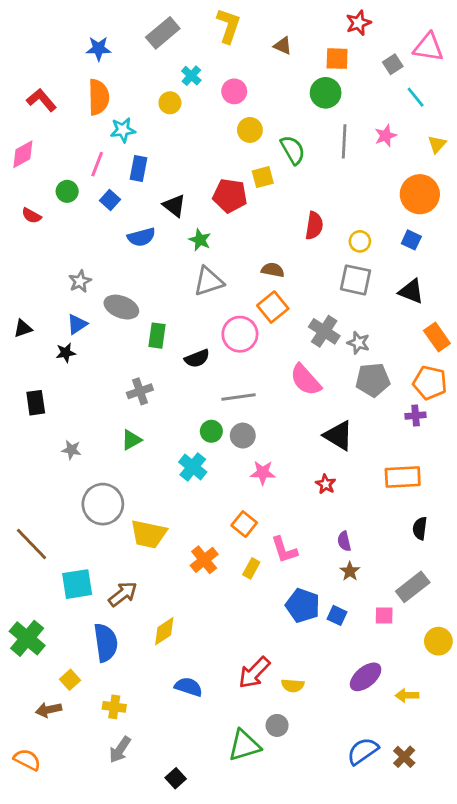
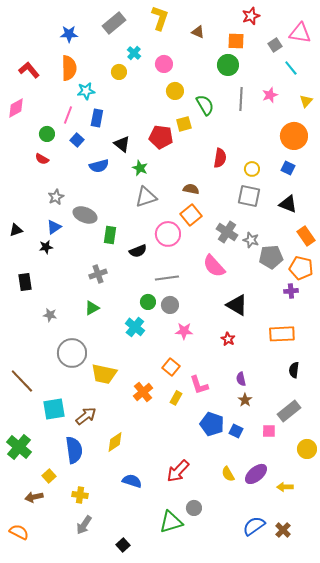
red semicircle: (31, 216) -> (42, 159), moved
gray pentagon: (373, 380) -> (271, 257), moved
yellow semicircle: (293, 685) -> (228, 474), moved, turned 56

